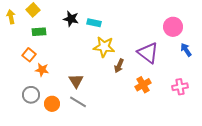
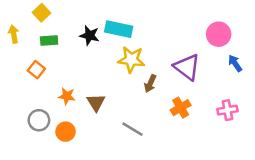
yellow arrow: (11, 17) -> (14, 34), moved
black star: (71, 19) -> (90, 35), moved
cyan rectangle: (94, 23) -> (119, 29), size x1.5
orange star: (42, 70) -> (67, 96), moved
gray line: (78, 102) -> (133, 129), moved

